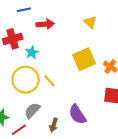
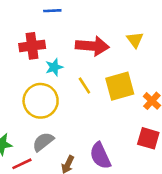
red arrow: (45, 24) -> (92, 46), moved, size x1.4
yellow line: (50, 81) -> (84, 86), moved

